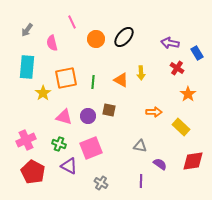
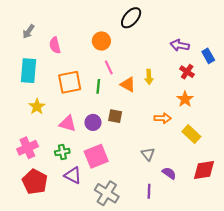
pink line: (72, 22) -> (109, 67), moved
black ellipse: (124, 37) -> (131, 18), moved
yellow star: (43, 93) -> (37, 107), moved
orange star: (188, 94) -> (185, 99), moved
green cross: (59, 144) -> (62, 152), turned -32
gray triangle: (140, 146) -> (148, 154), turned 40
gray cross: (101, 183) -> (107, 193), size x1.6

